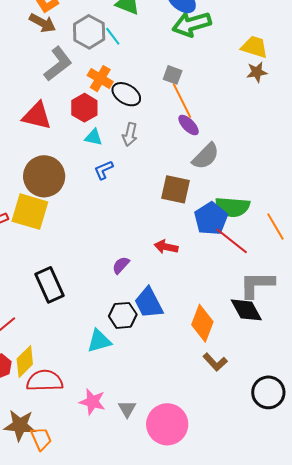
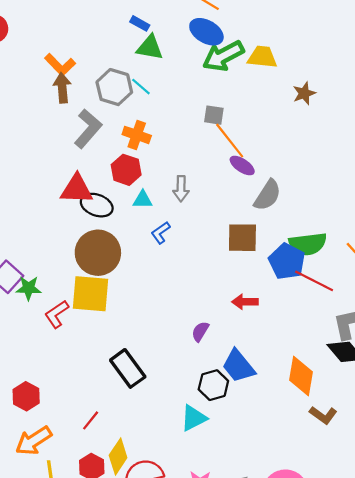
brown arrow: (42, 23) -> (62, 88), turned -112
yellow trapezoid: (254, 47) -> (262, 57), moved
black ellipse: (126, 94) -> (97, 205), moved

